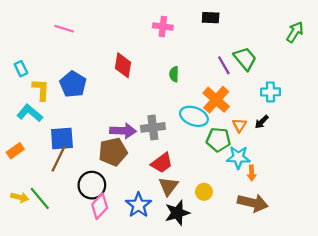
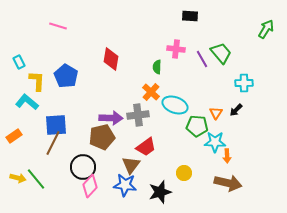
pink cross: (163, 26) -> (176, 49), moved
orange cross: (216, 100) -> (151, 92), moved, size x0.7
brown triangle: (168, 186) -> (131, 165), moved
blue star: (138, 205) -> (125, 185), turned -30

